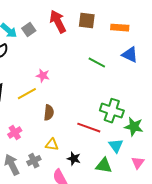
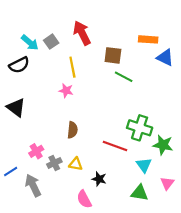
brown square: (87, 21) -> (113, 55), moved
blue triangle: (130, 55) -> (165, 58), moved
yellow line: (27, 94) -> (72, 67), moved, turned -72
gray cross: (34, 161) -> (54, 163), moved
green triangle: (104, 166) -> (140, 193), moved

